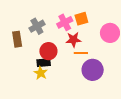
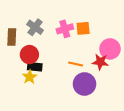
gray cross: (37, 26) -> (35, 27), turned -35
red star: (73, 40) -> (100, 62), moved
red circle: (48, 51) -> (29, 55), moved

